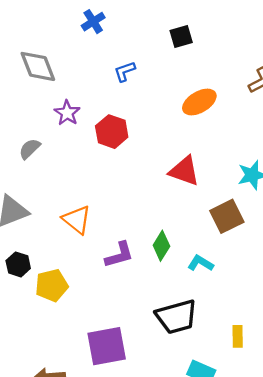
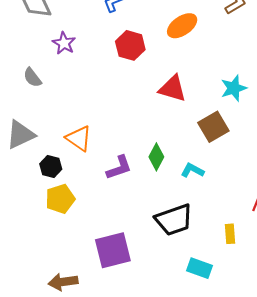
red hexagon: (112, 132) -> (130, 45), moved
gray semicircle: (30, 149) -> (32, 78), turned -80
black hexagon: (18, 264) -> (51, 166), moved

